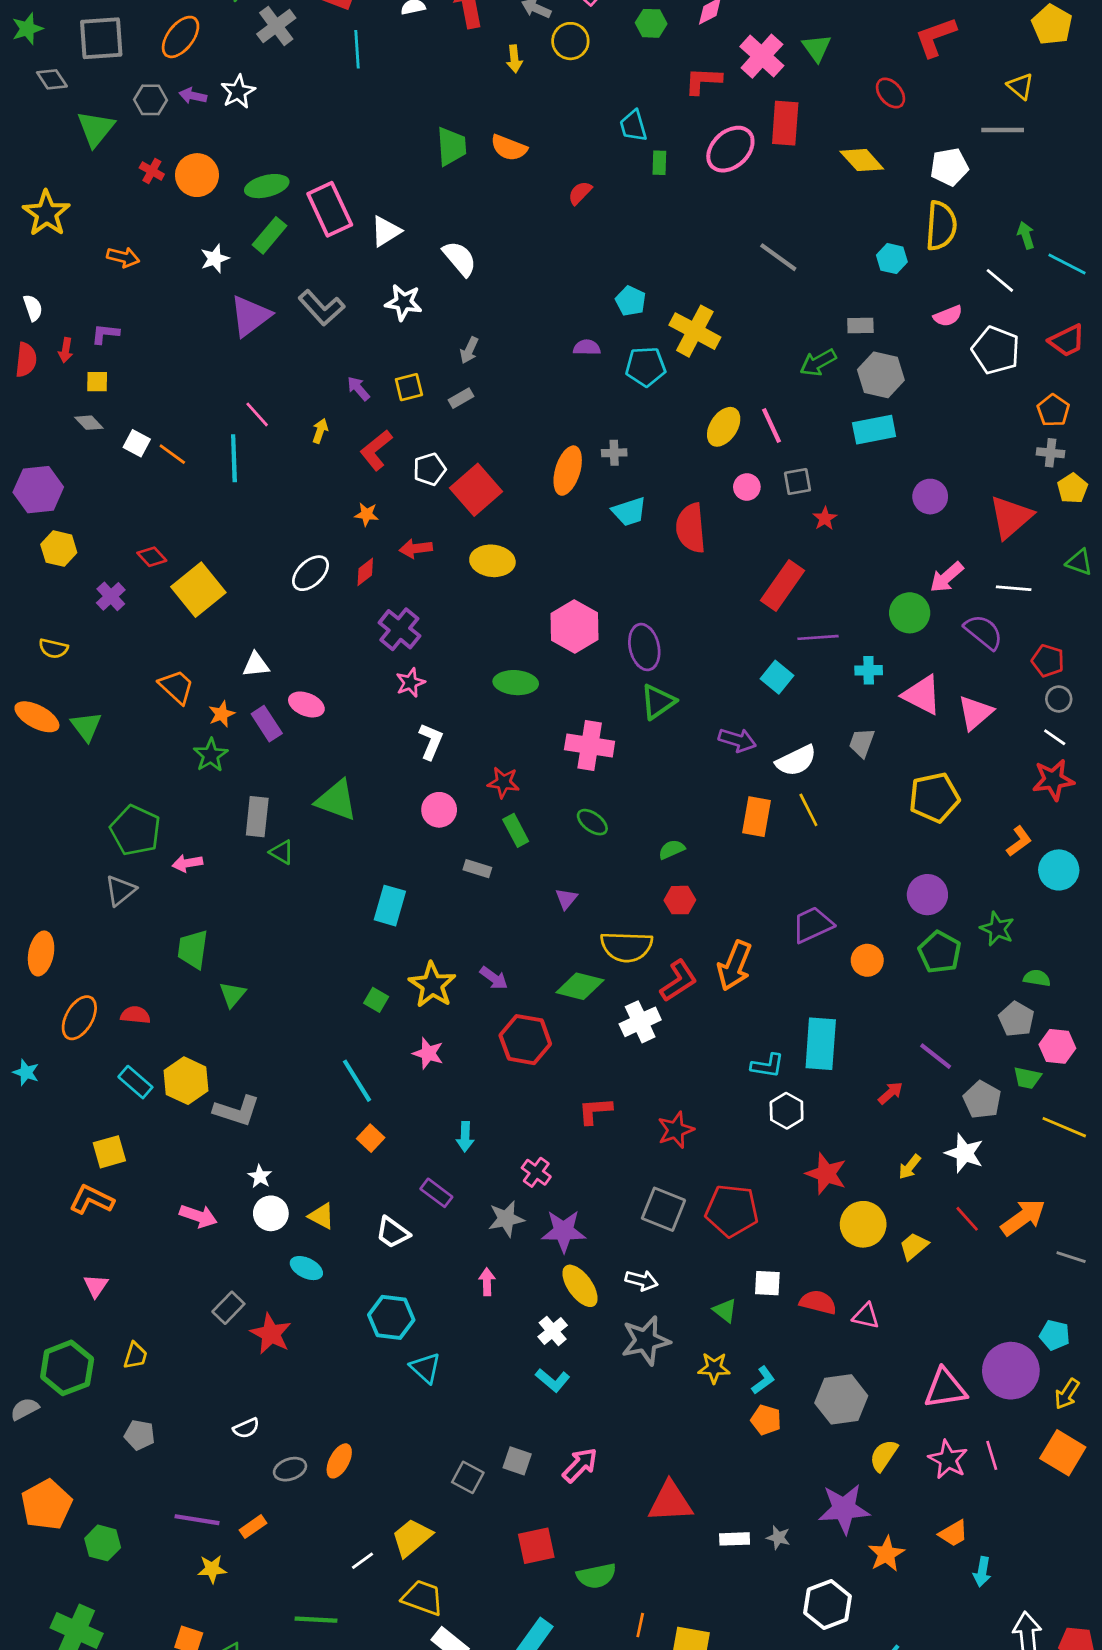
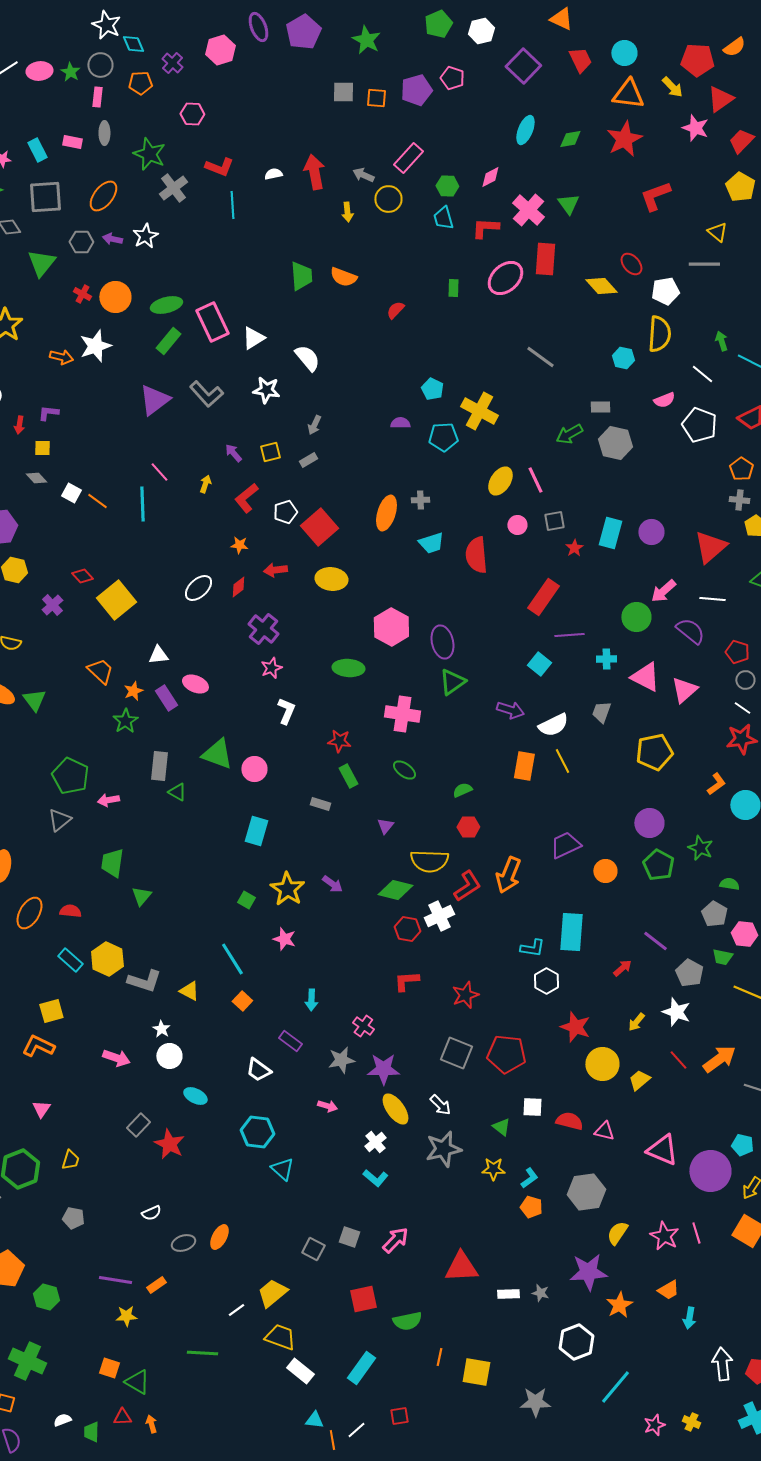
red ellipse: (890, 93) -> (631, 264), moved
cyan trapezoid: (633, 126) -> (443, 218), moved
white star: (215, 259) -> (95, 346), moved, size x1.5
cyan rectangle: (874, 430) -> (610, 533), moved, turned -64
pink circle: (439, 810) -> (254, 769), moved
red hexagon: (525, 1040) -> (407, 929), moved, size x0.7
yellow triangle: (321, 1216) -> (189, 991), moved
white arrow: (642, 1280) -> (440, 1105), turned 30
pink arrow: (487, 1282) -> (327, 1106), turned 108
pink triangle: (945, 1388) -> (662, 1150), moved, turned 32

